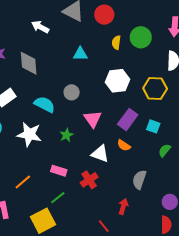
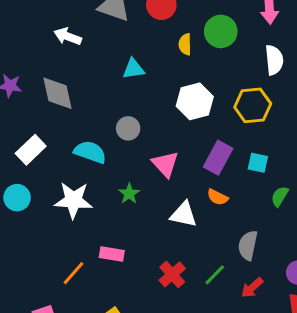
pink rectangle: (59, 171) -> (112, 254), moved
red cross: (89, 180) -> (172, 274), moved
green line: (58, 198) -> (215, 275), moved
red arrow: (123, 206) -> (252, 288), moved, turned -140

